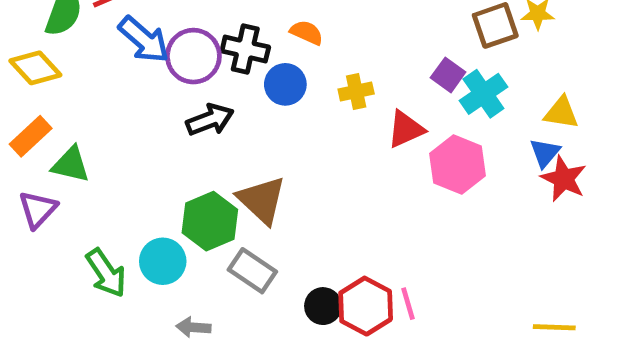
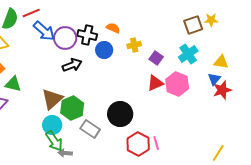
purple square: (448, 75) -> (156, 58), moved
yellow cross: (356, 91) -> (134, 45), moved
red triangle: (406, 129) -> (155, 83), moved
red star: (564, 179) -> (222, 90), turned 30
brown triangle: (262, 200) -> (52, 99), moved, turned 35
green arrow: (106, 273) -> (54, 141), moved
black circle: (323, 306) -> (120, 114), moved, size x1.6
yellow line: (554, 327) -> (218, 153), turned -60

